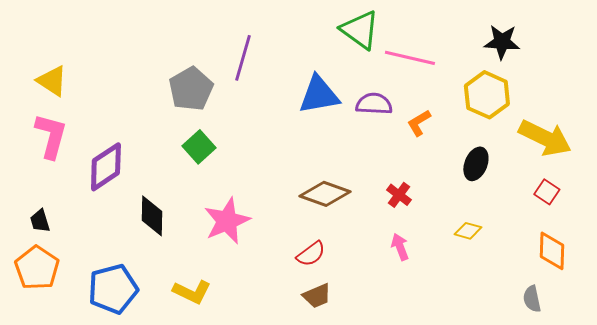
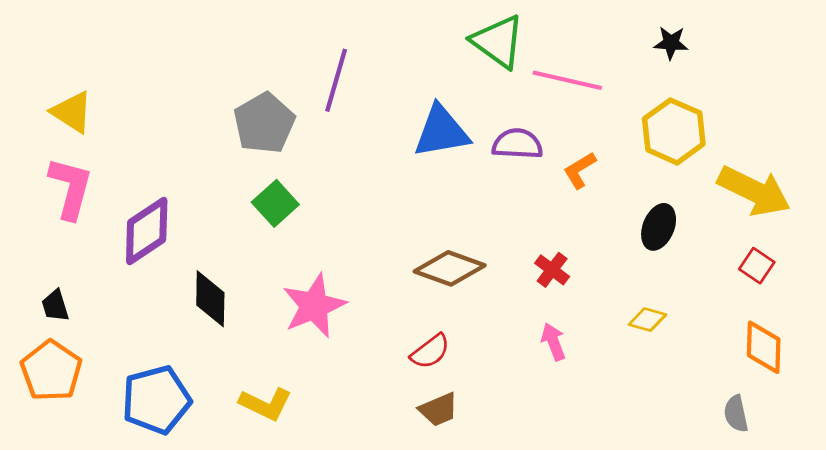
black star: (502, 42) -> (671, 43), moved, size x0.7

